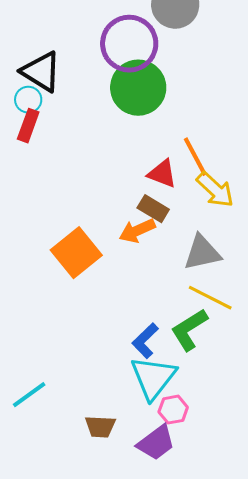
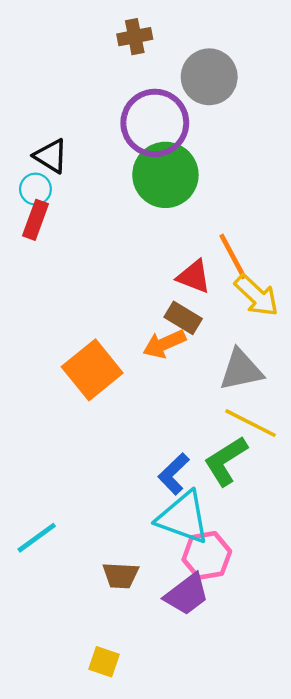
black triangle: (41, 72) -> (51, 156), size x0.7
cyan triangle: (153, 378) -> (183, 518), turned -48
pink hexagon: (173, 410) -> (207, 555), size x1.4

